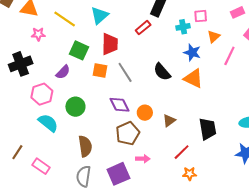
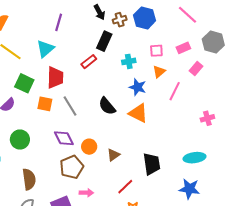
pink square: (201, 16) -> (156, 51), moved

